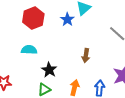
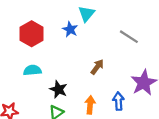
brown arrow: (86, 56) -> (97, 67), turned -144

